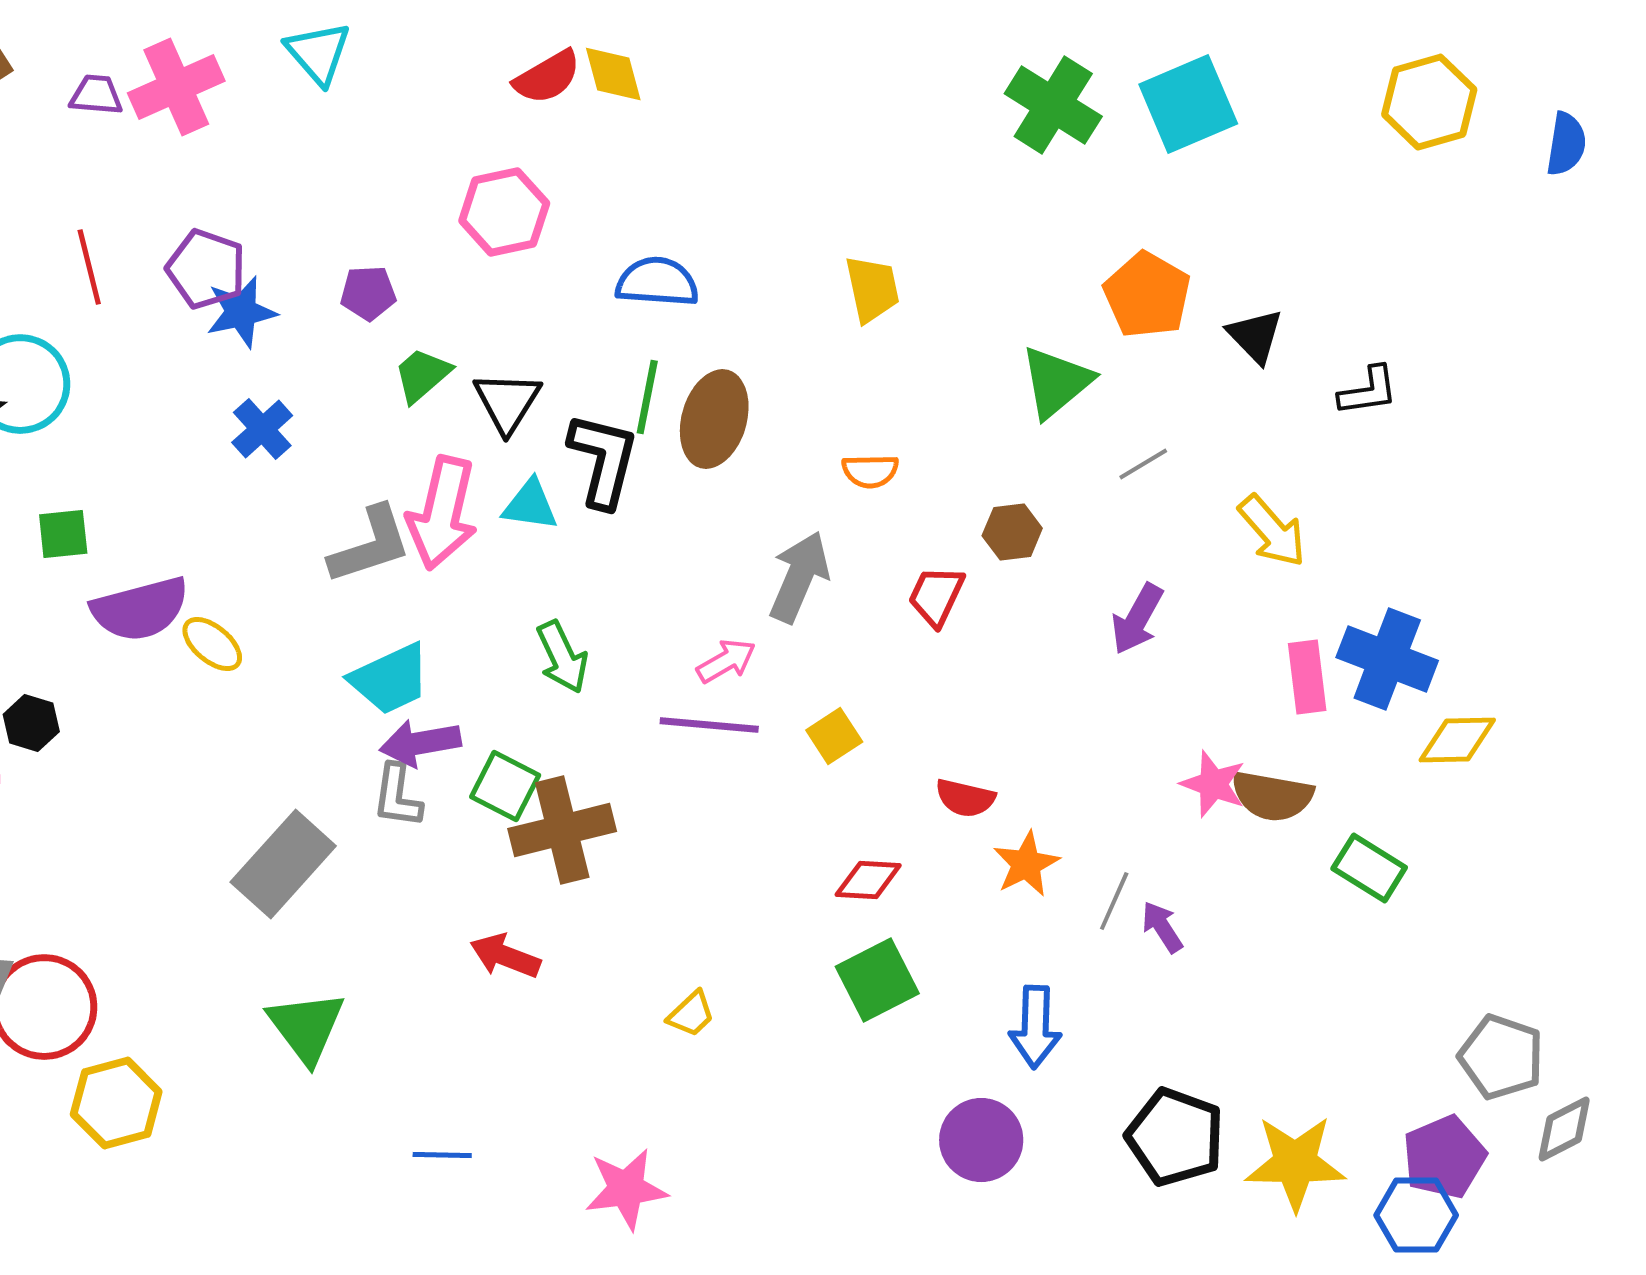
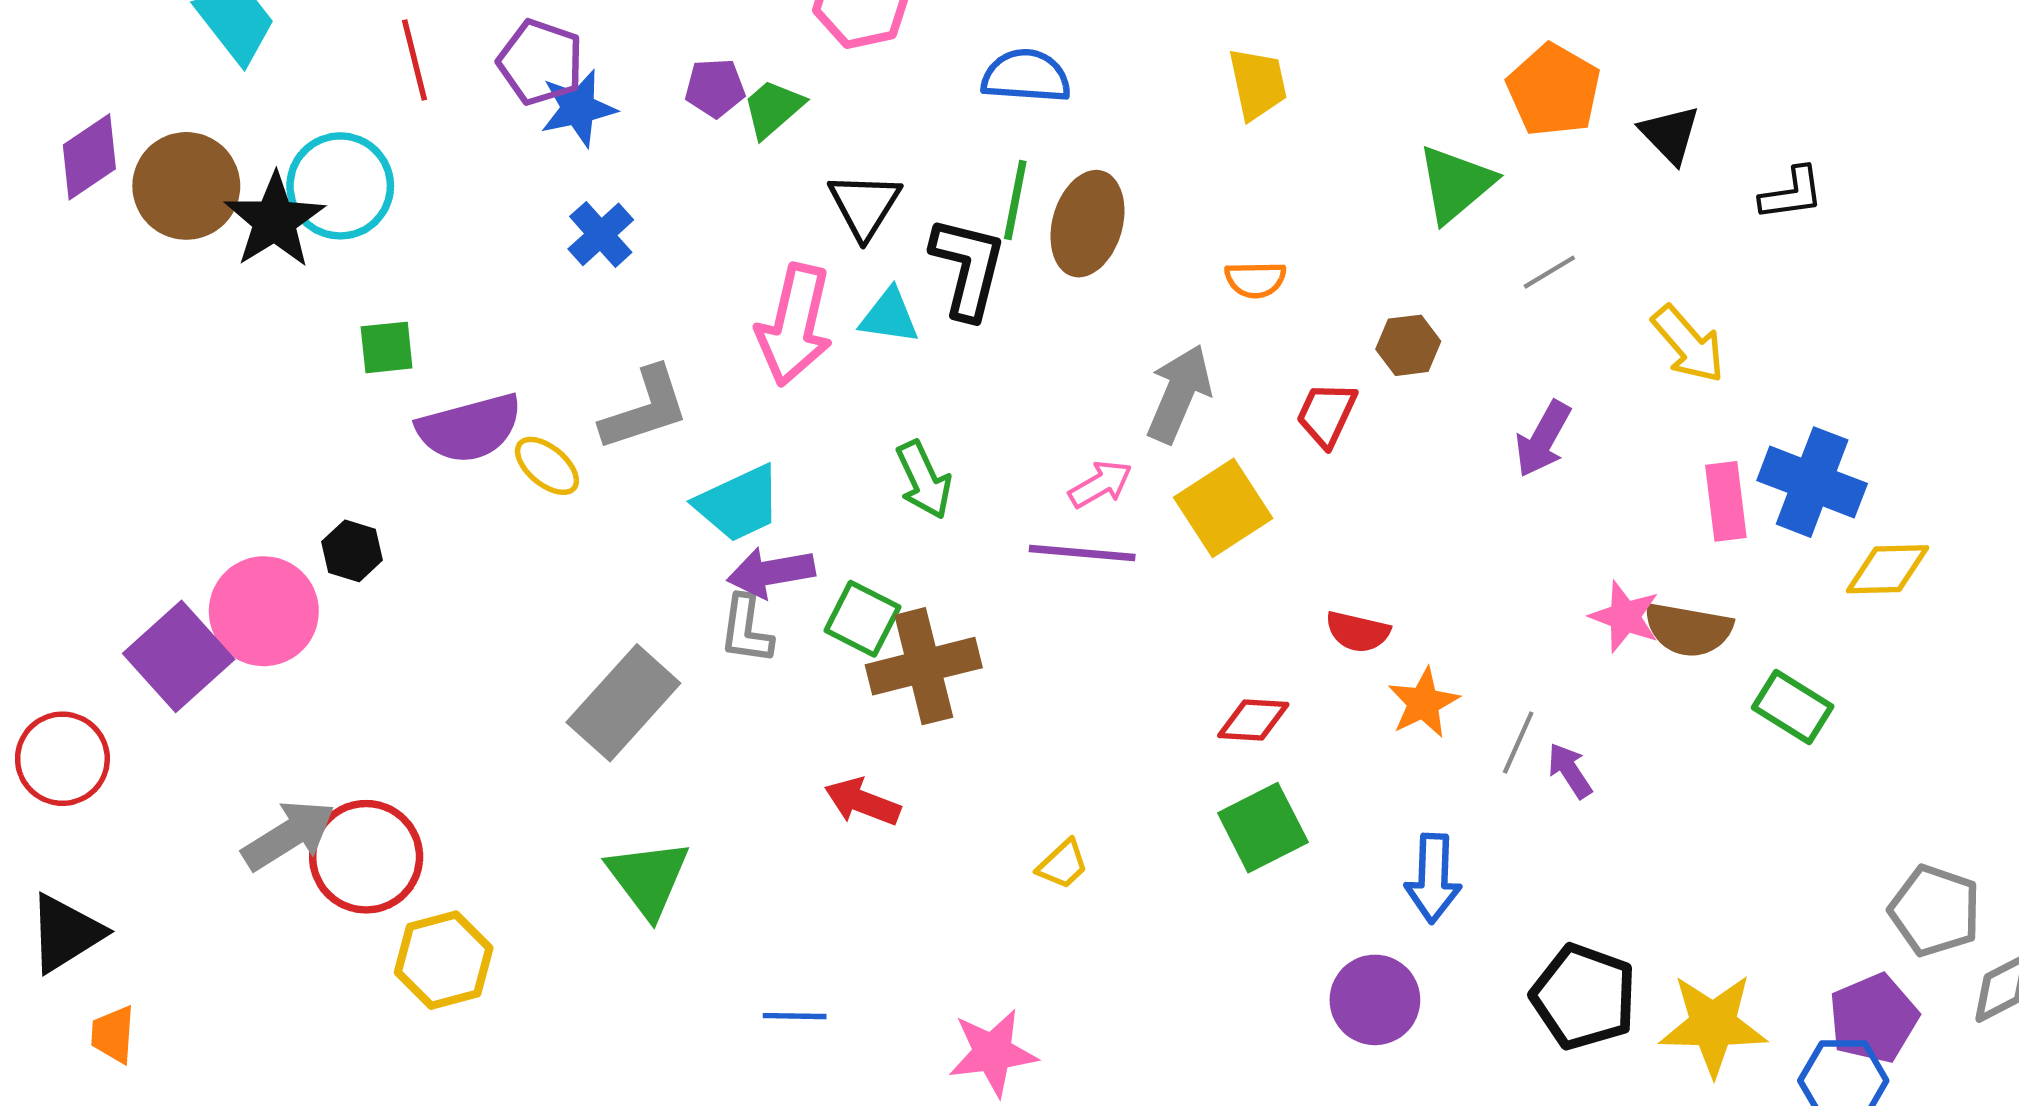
green trapezoid: (422, 375) -> (773, 108), moved
gray L-shape: (370, 545) -> (645, 409), moved
yellow square: (834, 736) -> (1223, 508), moved, size x1.6

